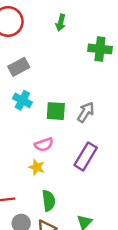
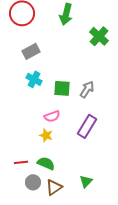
green arrow: (61, 23) -> (66, 14), size x1.5
green cross: (100, 49) -> (99, 36), turned 36
green semicircle: (49, 201) -> (46, 163), moved, turned -60

